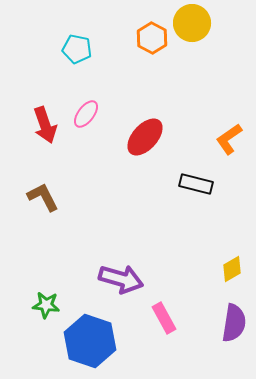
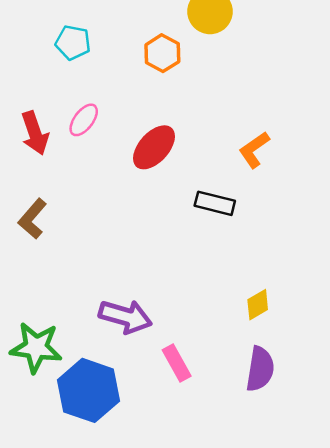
orange hexagon: (152, 38) -> (162, 53), moved
brown L-shape: (43, 197) -> (32, 219), turned -112
green star: (46, 305) -> (36, 348), size x1.6

